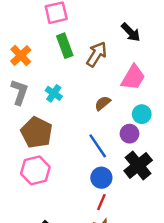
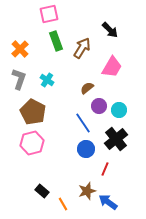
cyan circle: (142, 114) -> (119, 110), moved
purple circle: (130, 134) -> (99, 106), moved
red line: (101, 202) -> (105, 169), moved

